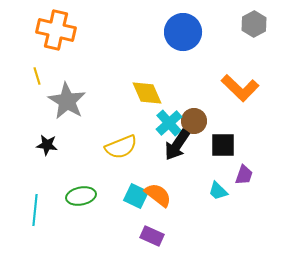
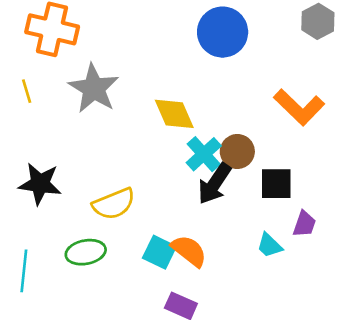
gray star: (67, 101) -> (94, 88), moved
black star: (47, 145) -> (40, 184), size x1.5
yellow semicircle: (121, 147) -> (114, 204), moved

